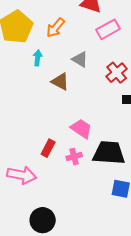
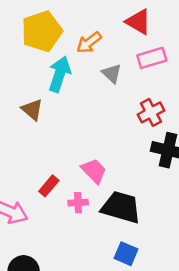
cyan arrow: (38, 58) -> (60, 74), size x1.8
gray triangle: (80, 59) -> (112, 73), moved
brown triangle: (60, 82) -> (32, 110), moved

